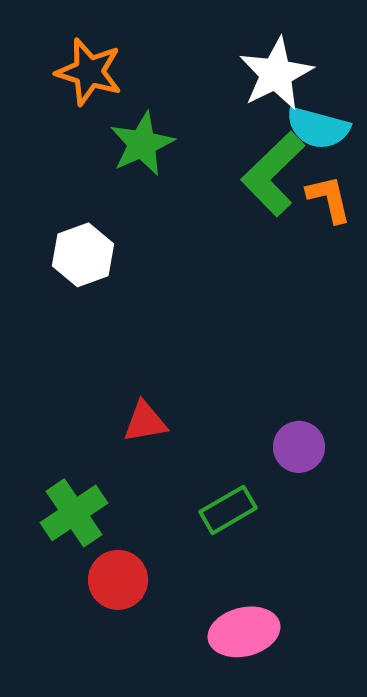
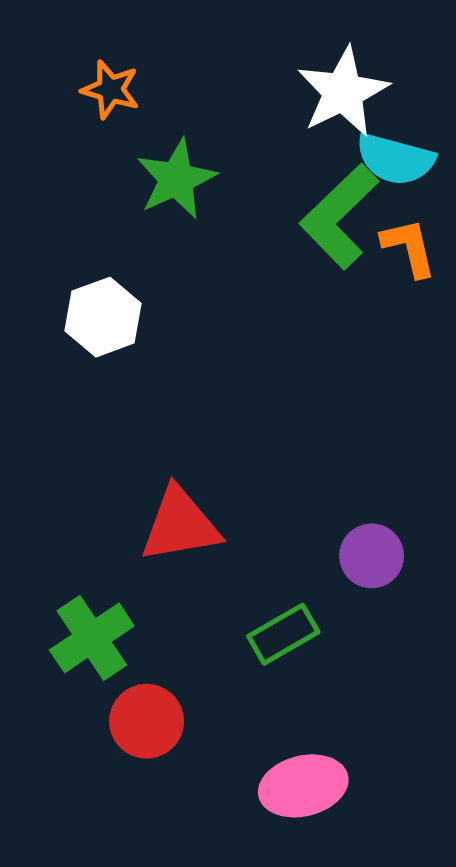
orange star: (89, 72) -> (110, 90), size x0.7
red triangle: (145, 422) -> (180, 525), size x1.5

